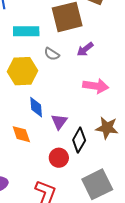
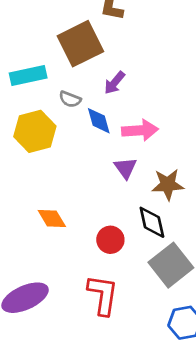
blue diamond: (36, 107) -> (99, 121), moved
purple triangle: (59, 122) -> (126, 168), moved
black diamond: (79, 140) -> (152, 222), moved, turned -30

